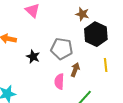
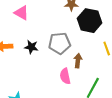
black star: (33, 57) -> (31, 47), moved

